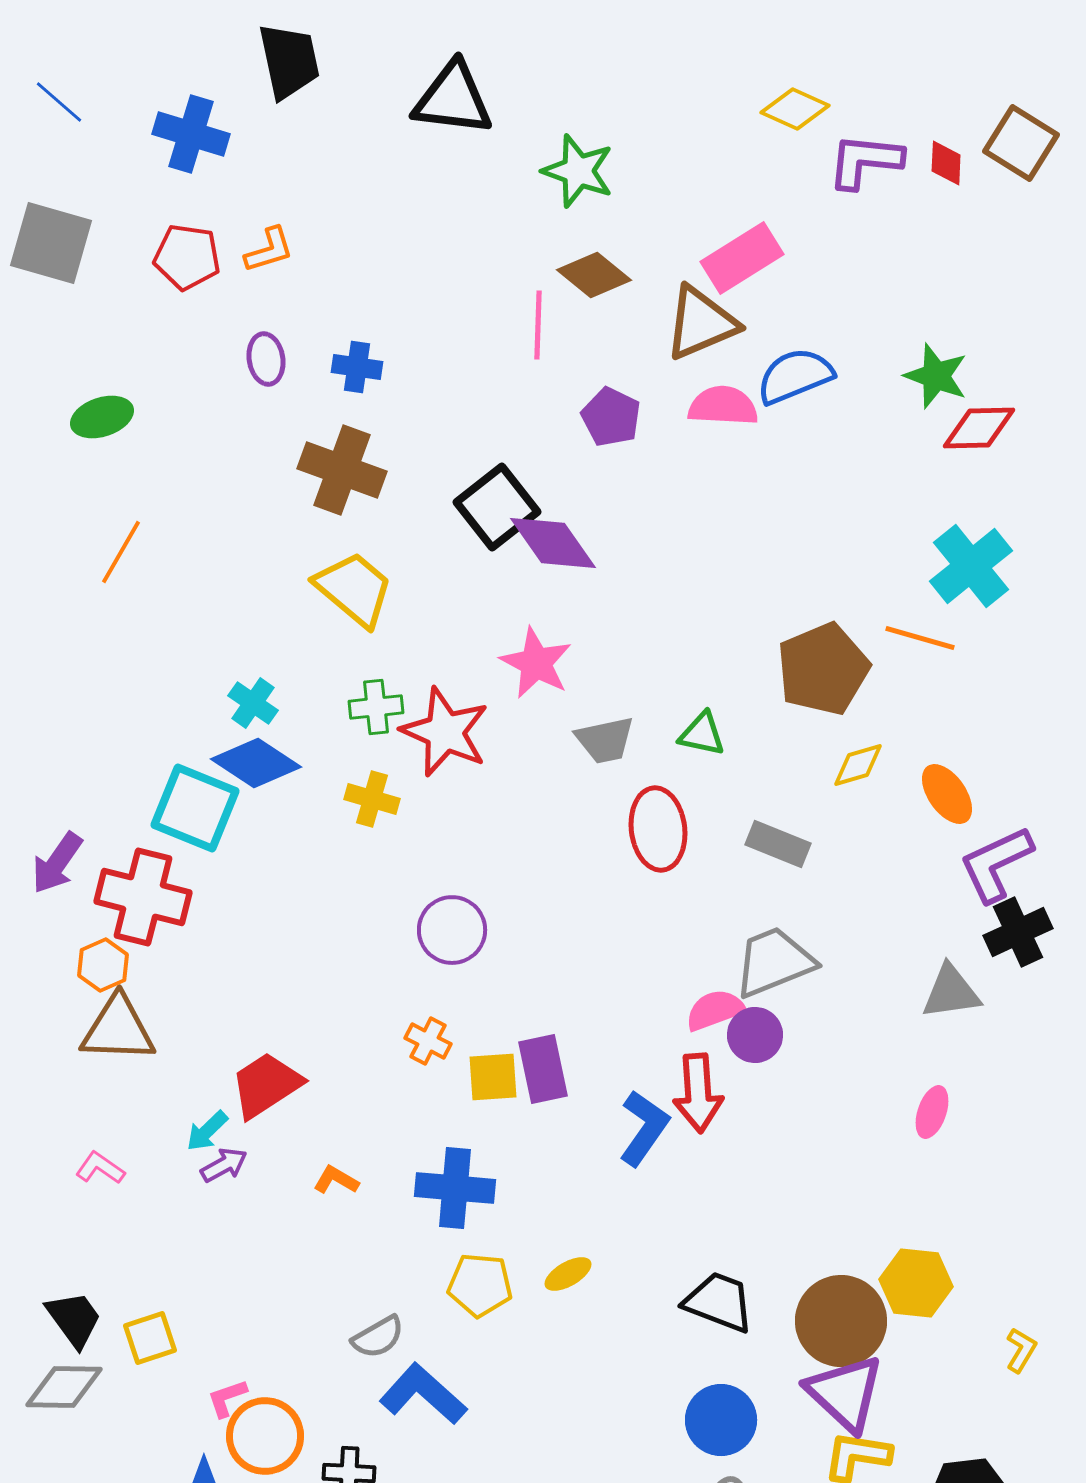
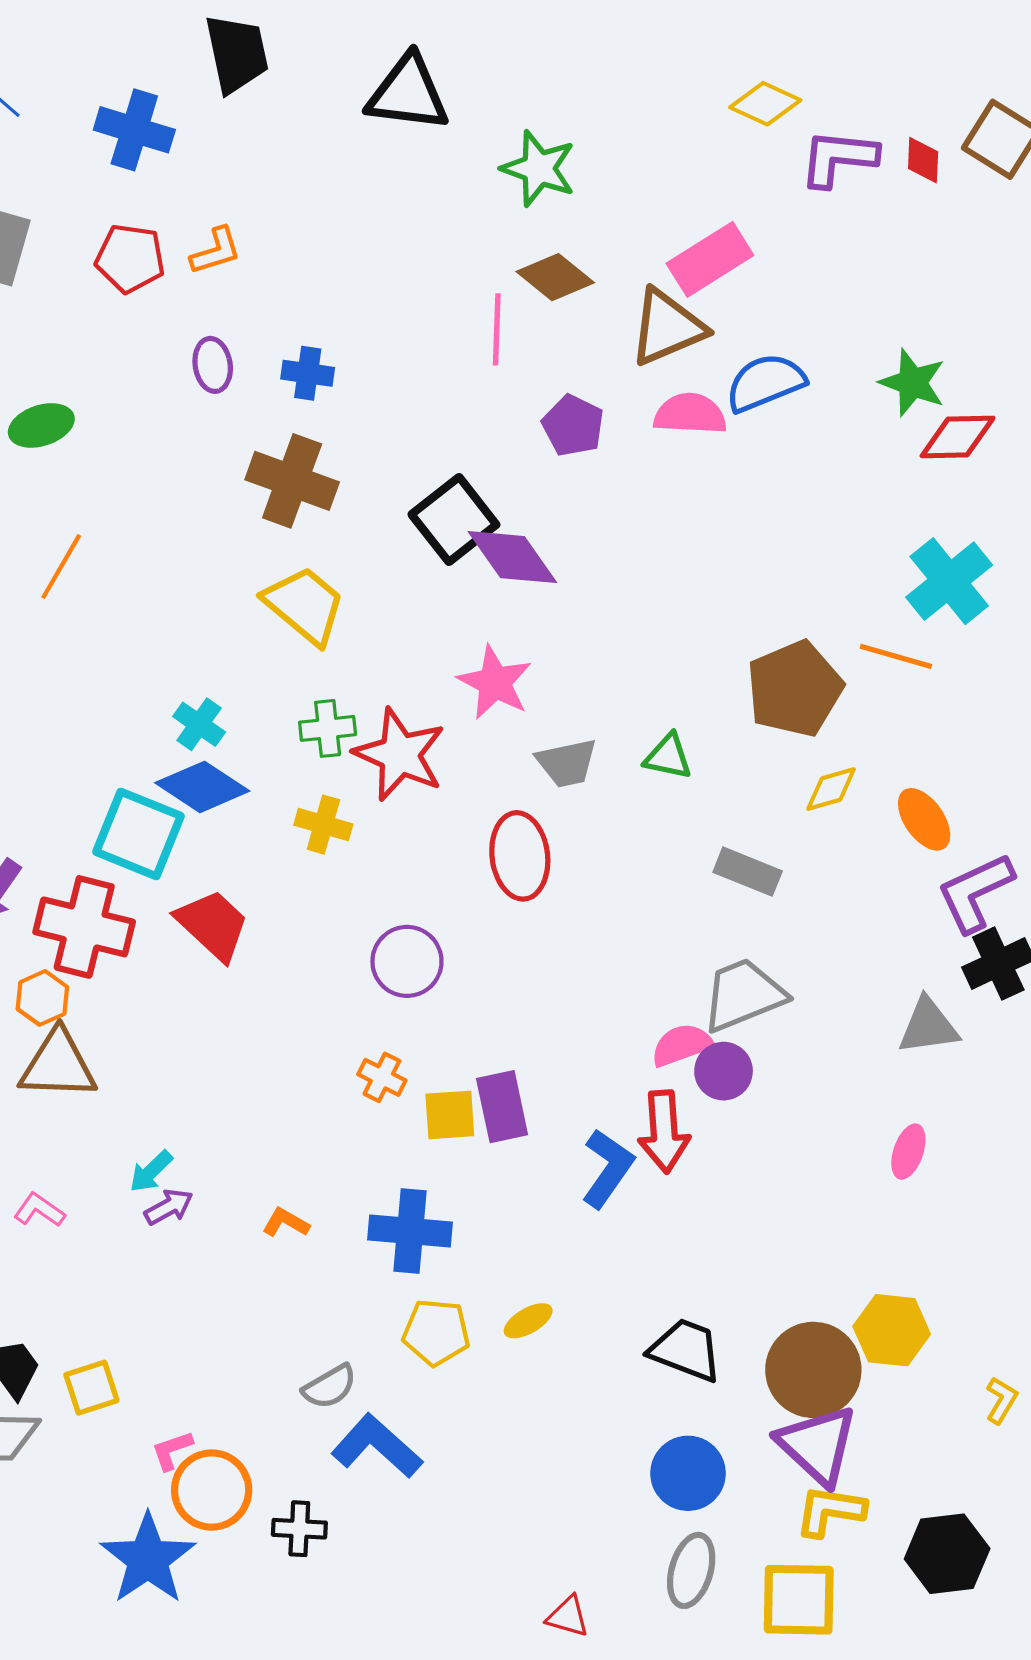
red ellipse: (658, 829) -> (520, 856), moved
red trapezoid: (266, 1085) -> (213, 925), moved, turned 76

